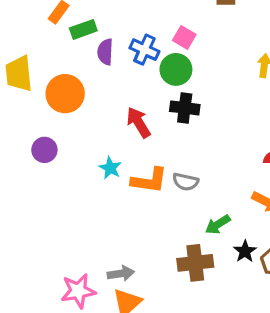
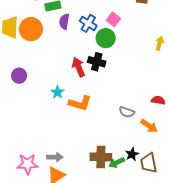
orange circle: (65, 94) -> (31, 29), moved
black cross: (185, 108) -> (97, 62), moved
gray semicircle: (186, 182) -> (127, 112), moved
green arrow: (218, 224) -> (117, 163), moved

